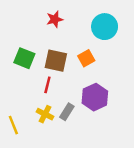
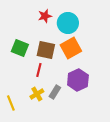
cyan circle: (105, 27) -> (68, 23), moved
orange square: (86, 58) -> (71, 48), size x1.5
yellow cross: (45, 114) -> (37, 94), turned 32

